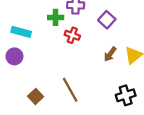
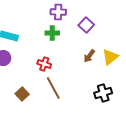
green cross: (56, 17) -> (52, 33), moved
red cross: (72, 35) -> (44, 64), moved

